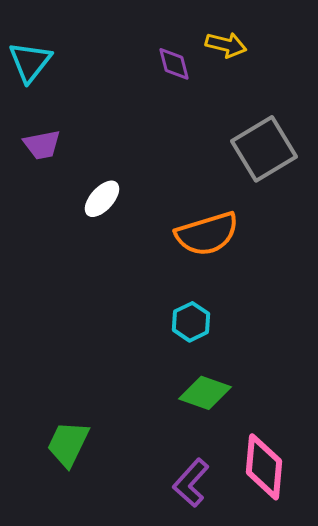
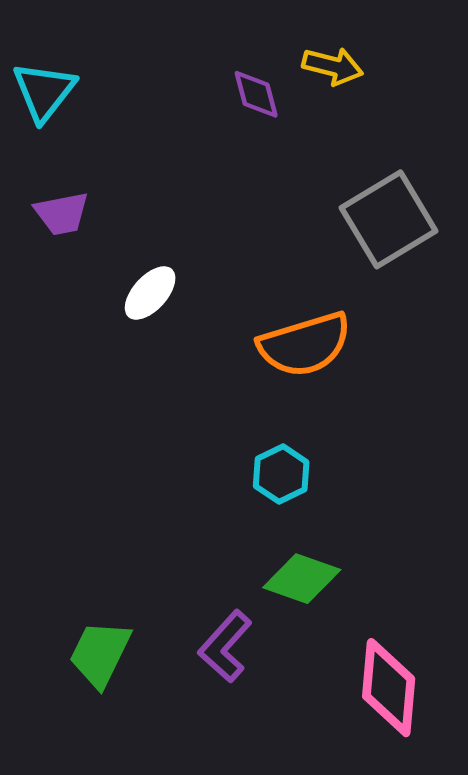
purple L-shape: (191, 483) -> (225, 646), moved

